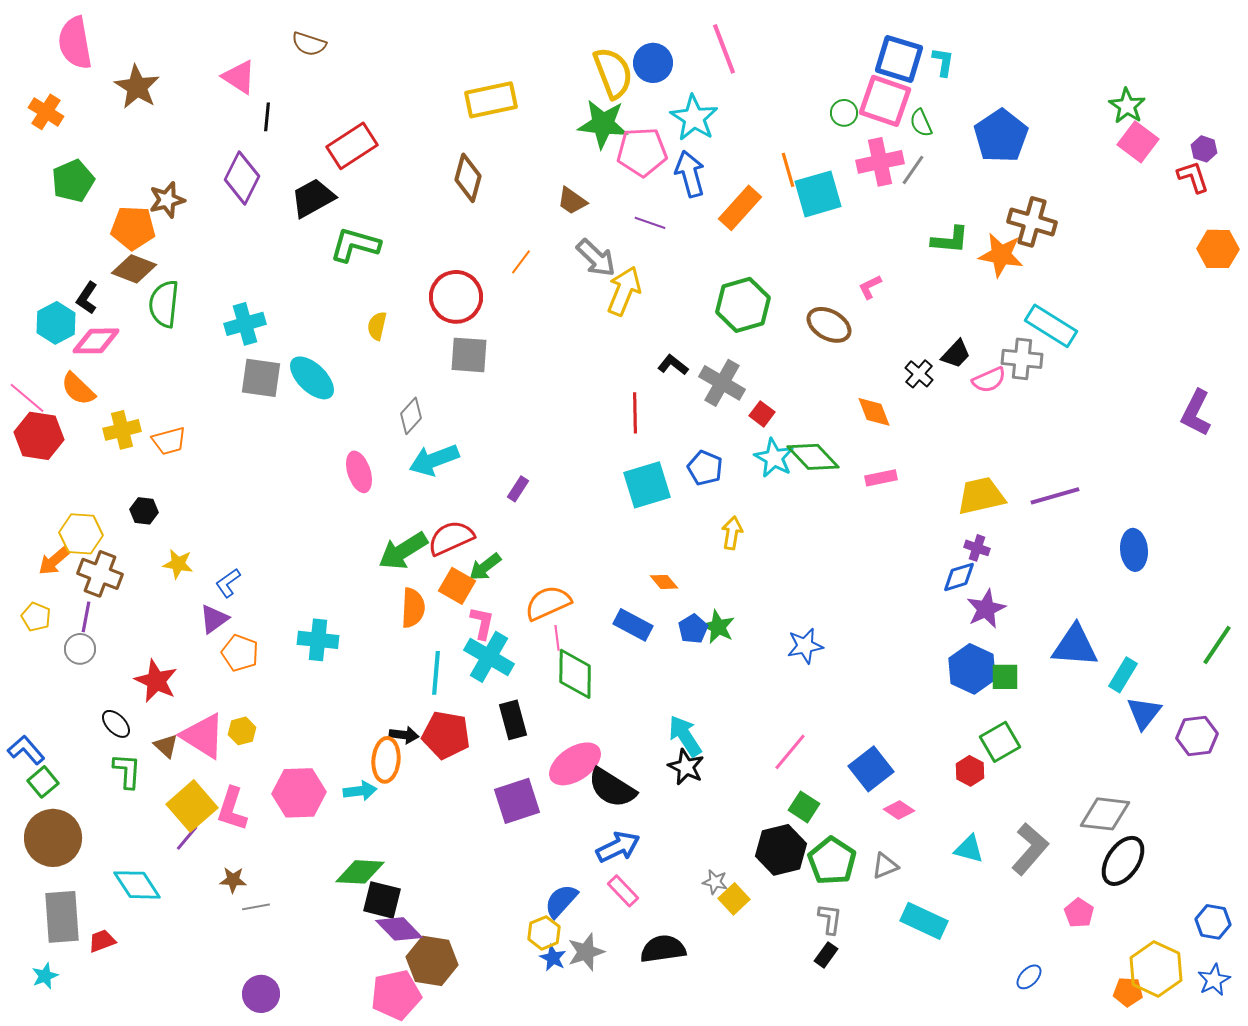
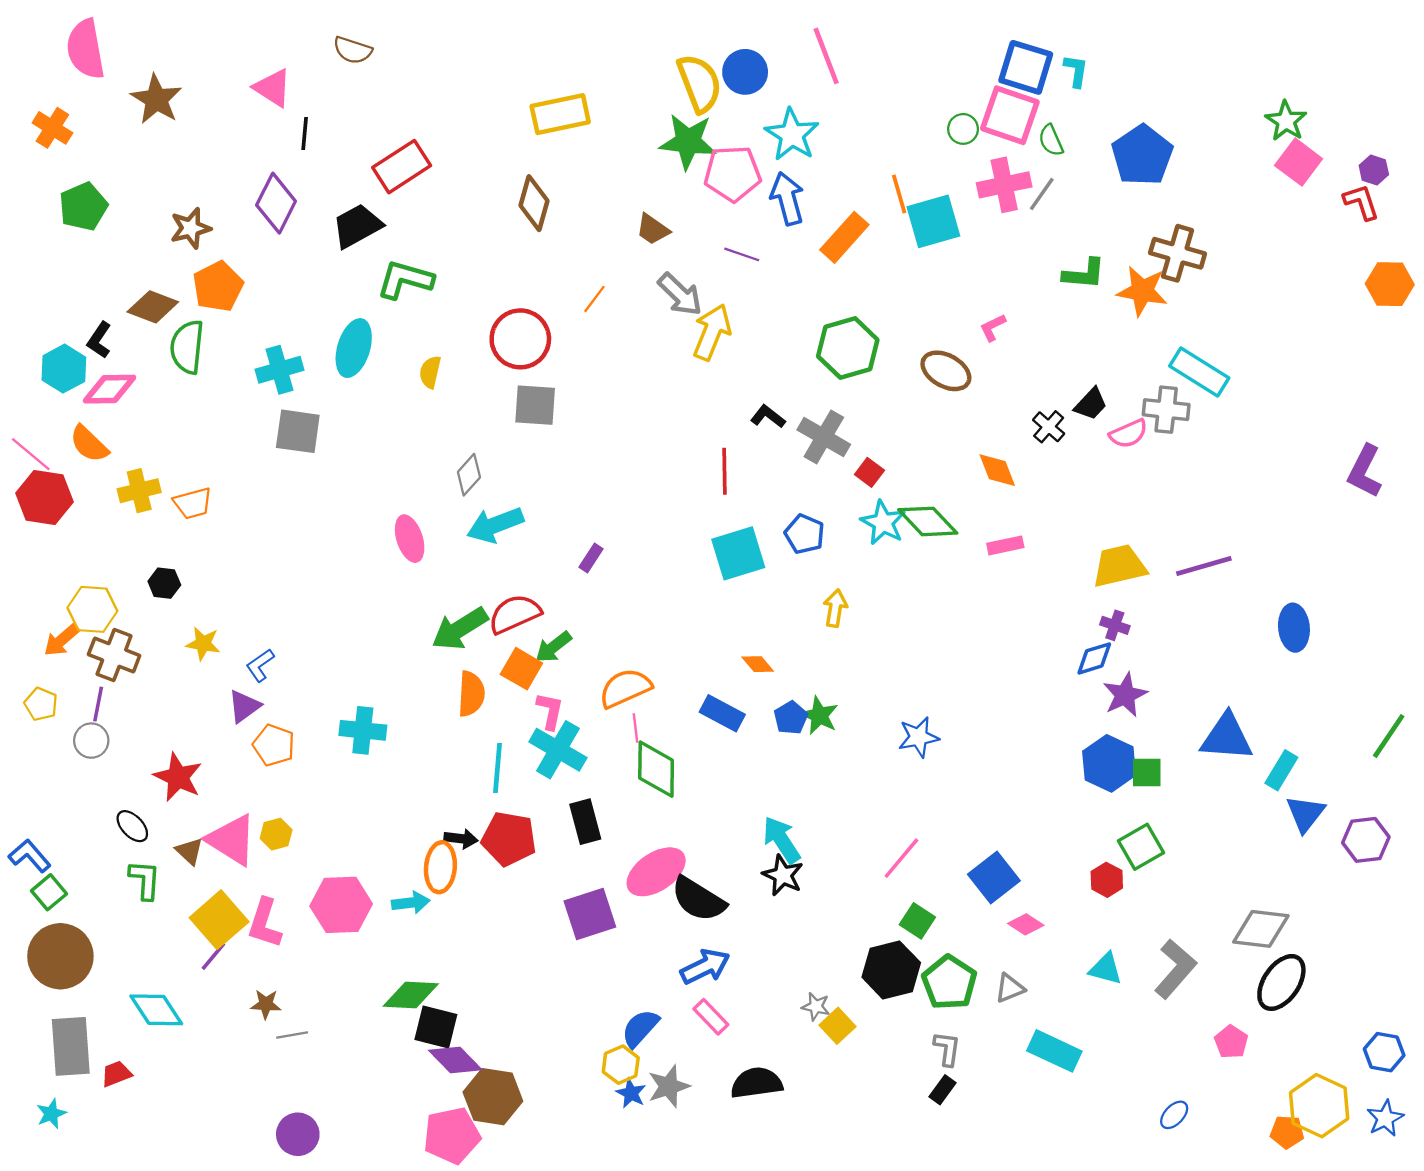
orange pentagon: (133, 228) -> (218, 286), moved, turned -30
cyan ellipse: (312, 378) -> (354, 348), moved, turned 63

